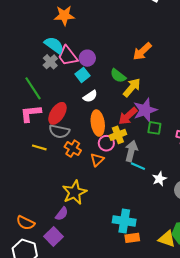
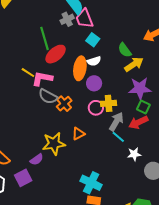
purple circle: (87, 58) -> (94, 83), moved
cyan square: (83, 75) -> (93, 40), turned -32
pink L-shape: (31, 113) -> (42, 79), moved
red ellipse: (57, 113) -> (56, 54), moved
red arrow: (128, 116) -> (138, 122), moved
orange ellipse: (98, 123) -> (80, 68), moved
gray semicircle: (59, 131) -> (48, 96), moved
yellow line: (39, 147) -> (28, 73), moved
orange triangle: (97, 160) -> (78, 134), moved

